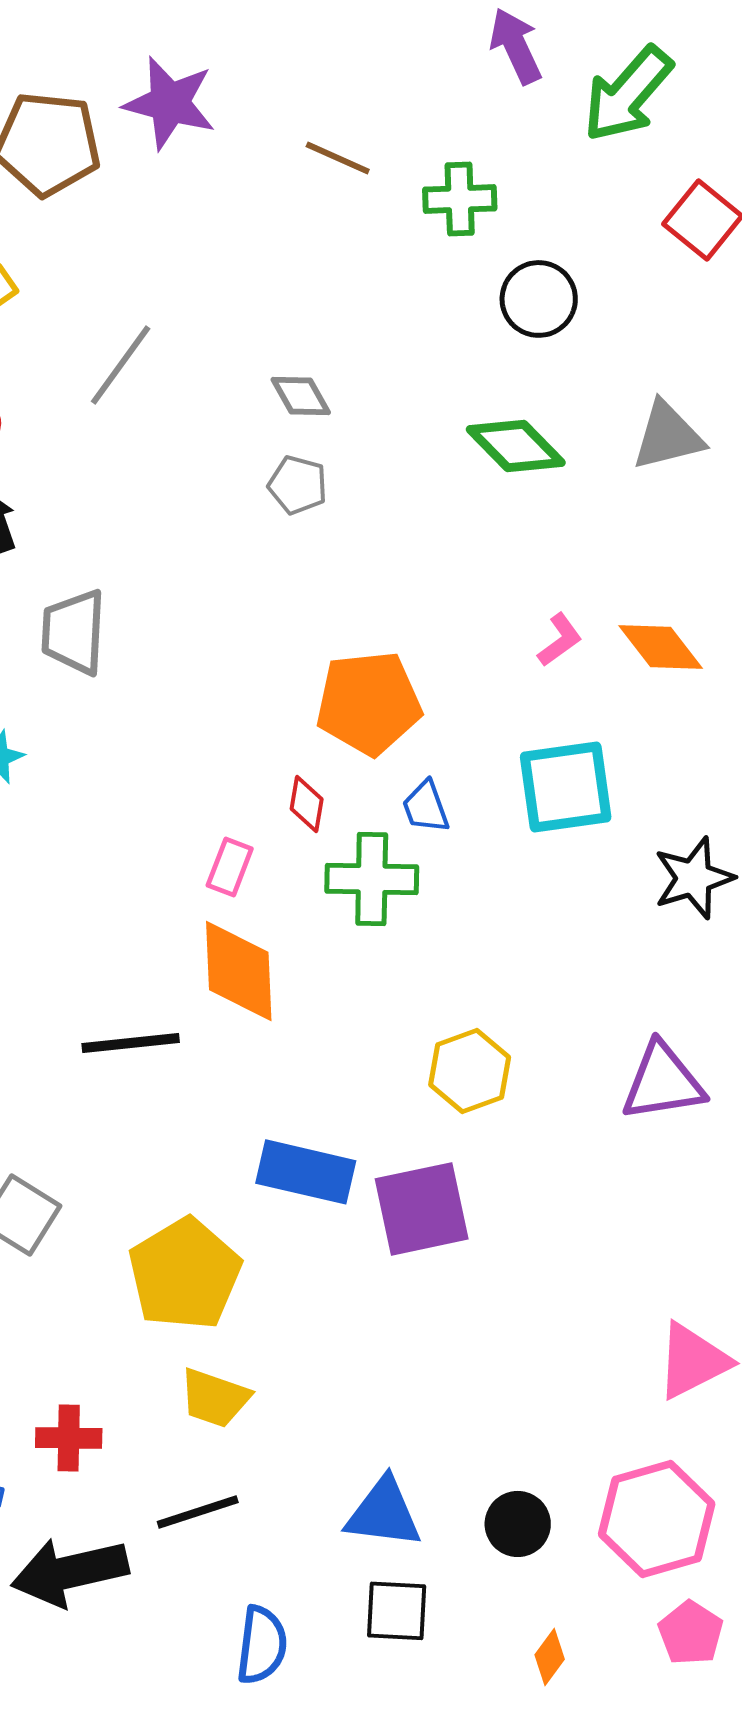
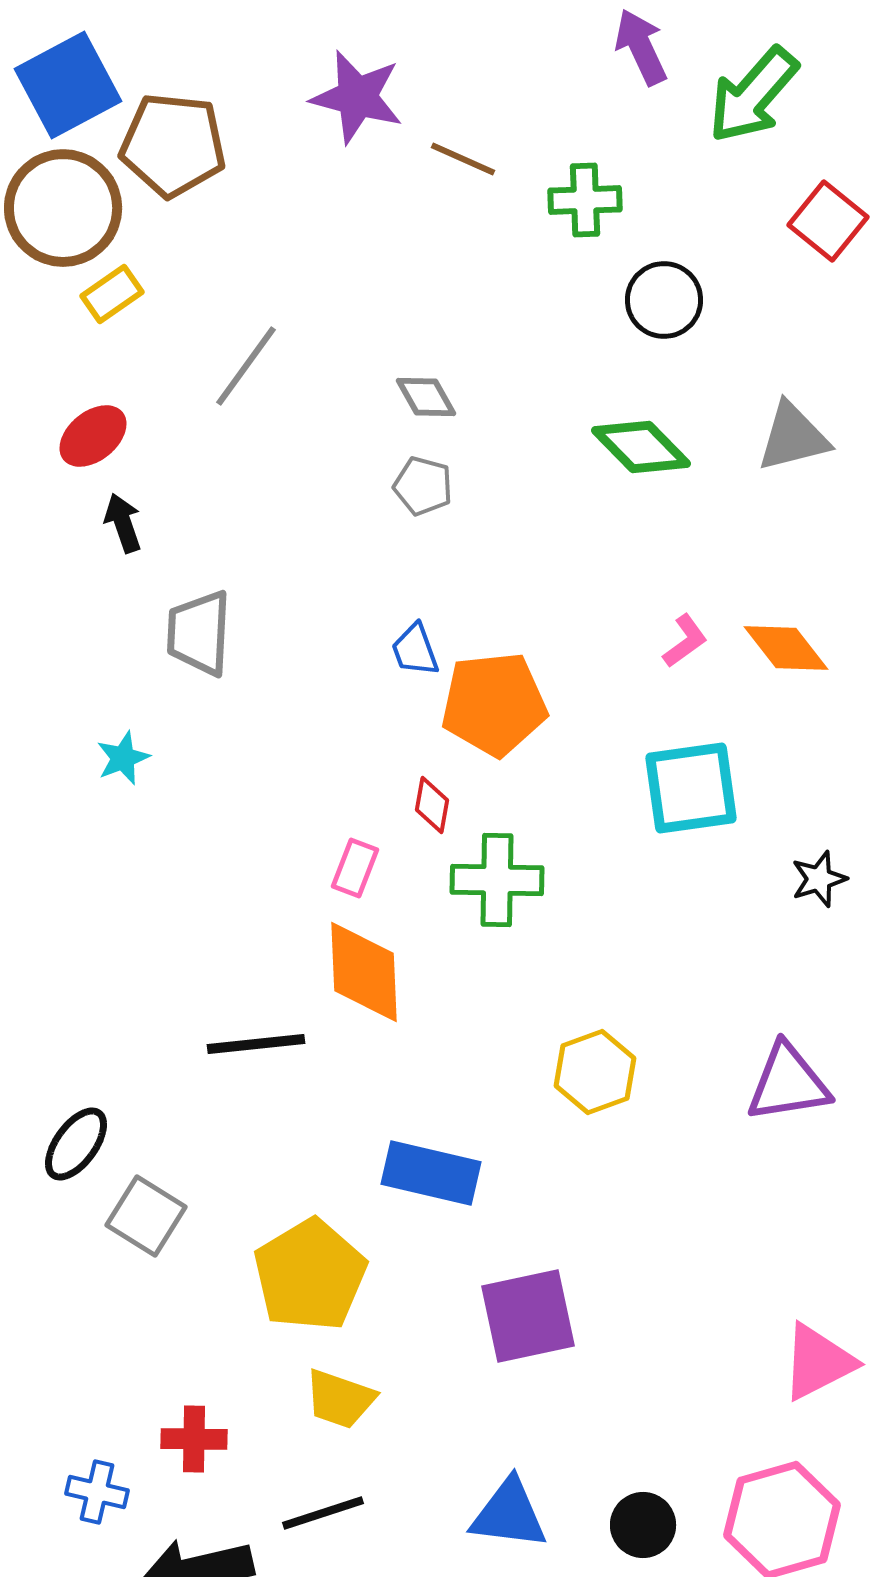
purple star: (170, 103) -> (357, 97), moved
blue trapezoid: (426, 807) -> (415, 650), moved
black star: (694, 878) -> (819, 879), size x0.7
purple square: (422, 1209) -> (528, 1316), moved

